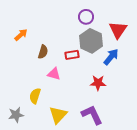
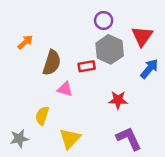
brown semicircle: (43, 52) -> (52, 63), size x1.5
blue arrow: (111, 57) -> (149, 69), moved
purple L-shape: (92, 115) -> (129, 139), moved

